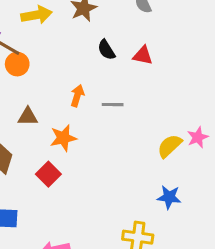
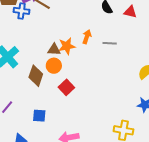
orange circle: (17, 64) -> (54, 66), moved
orange star: (63, 138) -> (67, 46), moved

